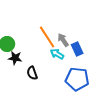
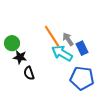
cyan arrow: (57, 54) -> (62, 53), size x1.5
black semicircle: (32, 73) -> (29, 73), moved

